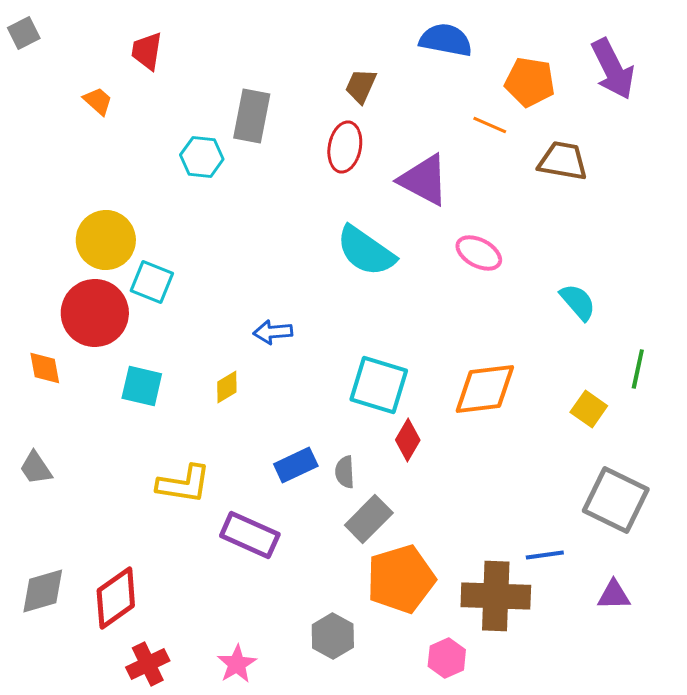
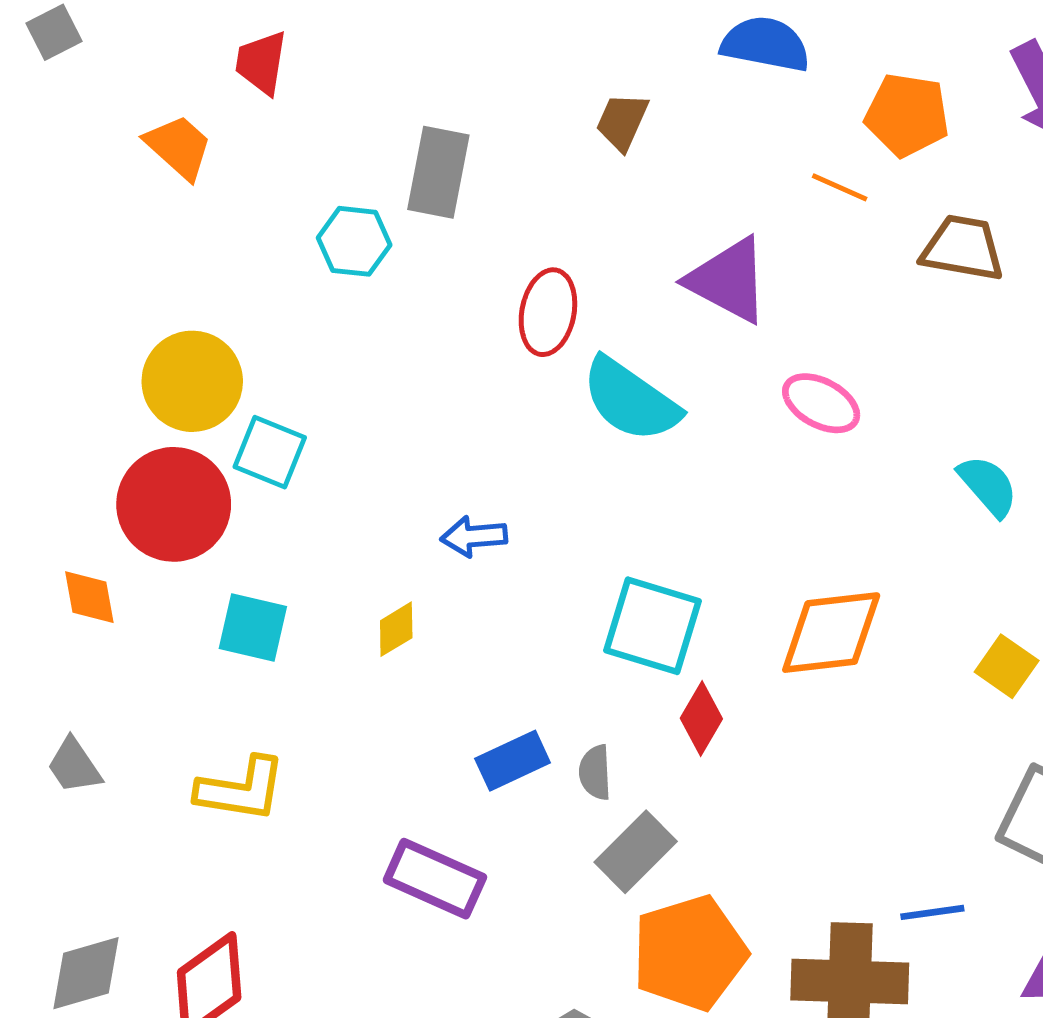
orange trapezoid: (98, 101) -> (179, 147), size x1.4
red ellipse: (345, 147) -> (548, 312), moved
yellow L-shape: (184, 484) -> (241, 789), moved

